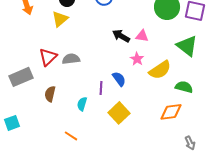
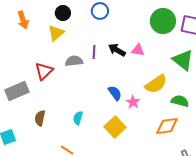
gray semicircle: (71, 59) -> (74, 61), moved
pink star: (137, 59) -> (133, 102), moved
purple line: (101, 88) -> (94, 52), moved
brown semicircle: (50, 94) -> (40, 118), moved

